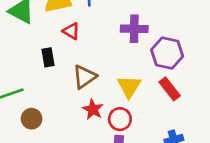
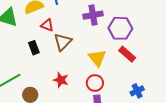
brown triangle: (84, 77) -> (63, 42), moved
red star: (93, 109) -> (61, 80), moved

